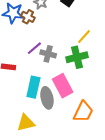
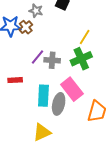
brown cross: (28, 17) -> (26, 27), turned 32
gray ellipse: (47, 98) -> (59, 104), turned 35

